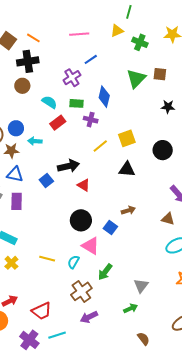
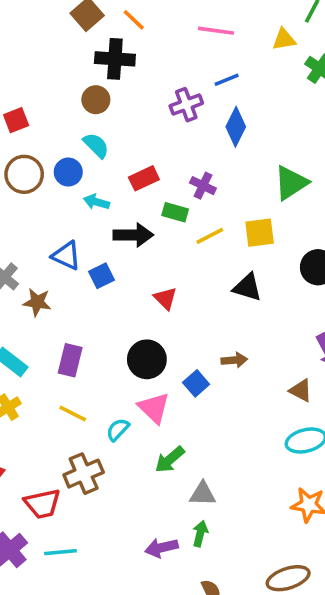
green triangle: (136, 79) -> (291, 183), moved
blue diamond: (104, 97) -> (236, 127), moved
cyan semicircle: (49, 102) -> (96, 145), moved
green rectangle: (77, 103) -> (175, 212), moved
brown star: (11, 151) -> (37, 302), moved
black arrow: (68, 166) -> (133, 235), moved
blue triangle: (15, 174) -> (66, 256), moved
purple rectangle: (17, 201) -> (70, 360), moved
gray triangle: (141, 286) -> (203, 494), moved, turned 42
brown cross: (81, 291) -> (84, 474), moved
green arrow: (131, 308) -> (200, 534), turned -64
purple arrow: (89, 317) -> (161, 548), moved

